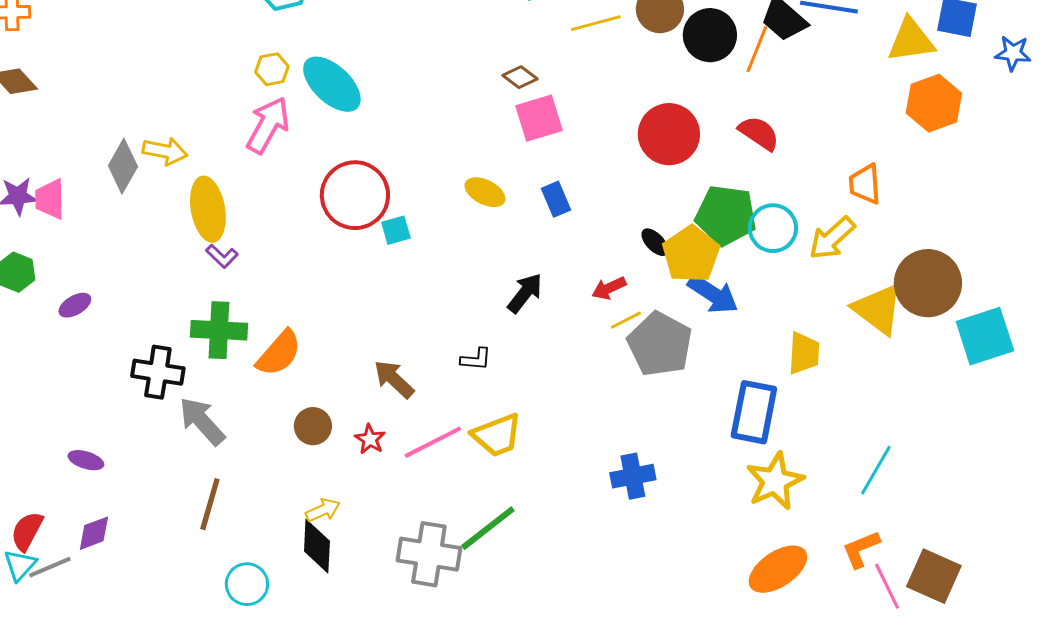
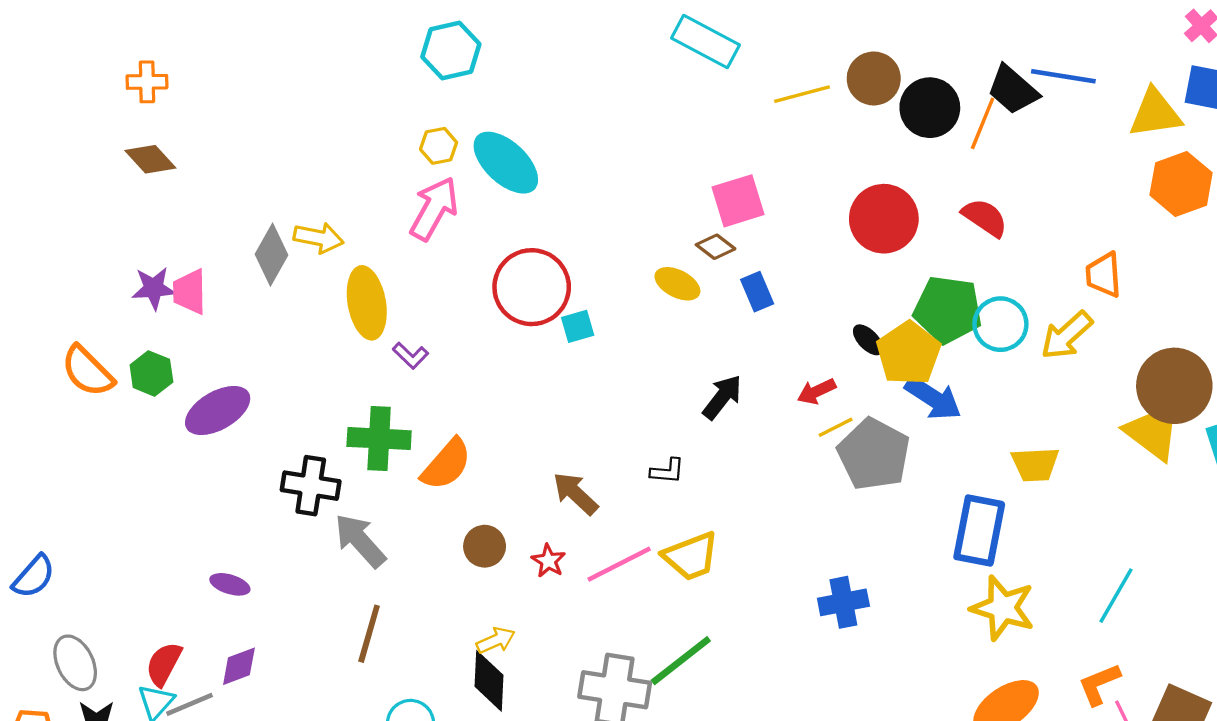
brown diamond: (520, 77) -> (716, 247), moved
purple L-shape: (222, 256) -> (411, 356), moved
purple ellipse: (75, 305) -> (218, 411), size x1.8
yellow triangle: (878, 309) -> (1153, 432), moved
yellow trapezoid: (804, 353) -> (1035, 464), turned 84
yellow star: (775, 481) -> (1003, 608), turned -30

